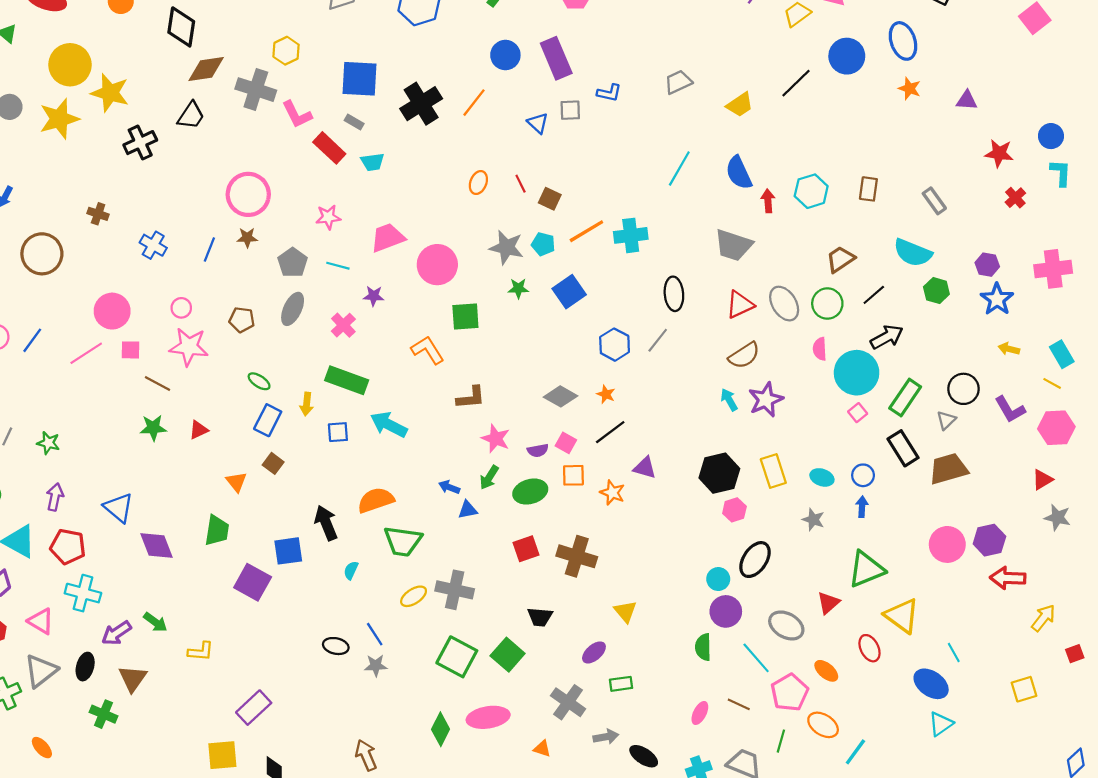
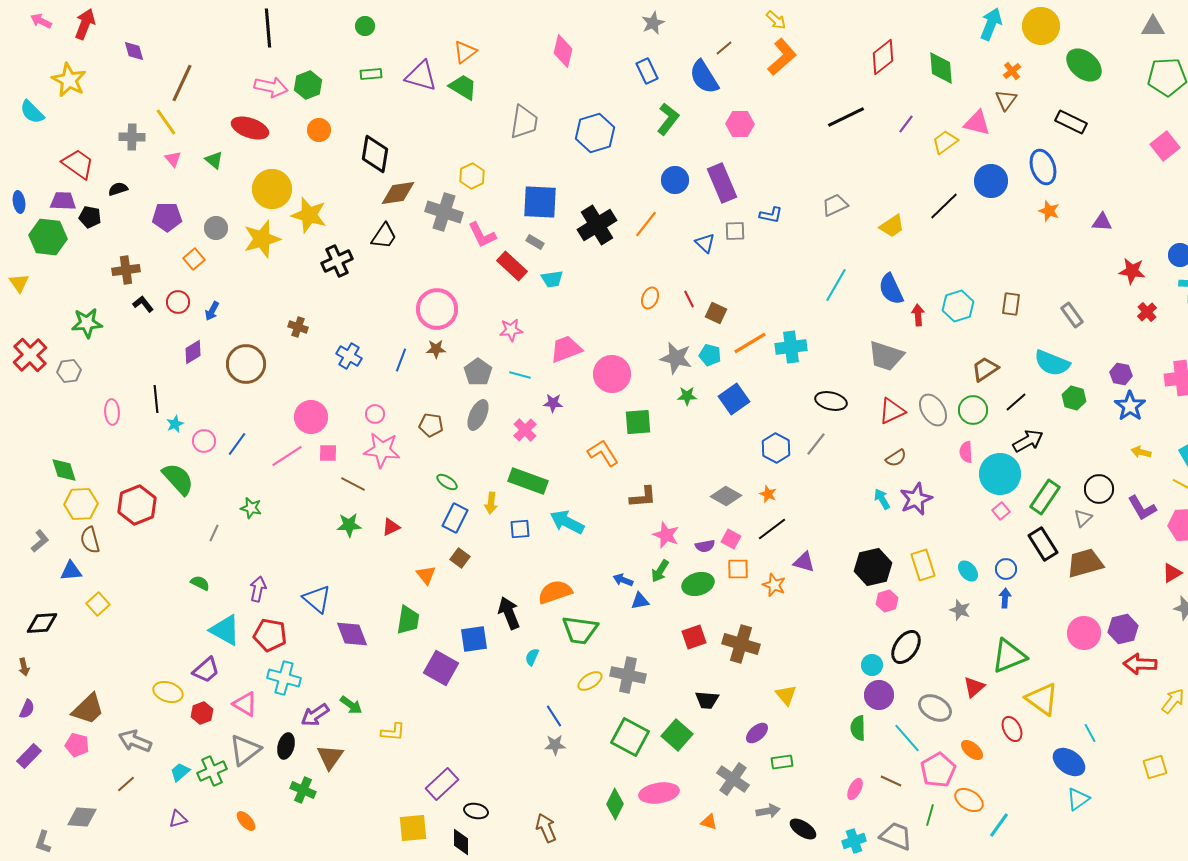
black ellipse: (674, 294) -> (831, 401), turned -72
brown semicircle: (744, 355) -> (896, 458), size x0.7
green star: (48, 443) -> (251, 508), moved
cyan ellipse: (822, 477) -> (968, 571), turned 30
black ellipse: (336, 646) -> (476, 811), moved

